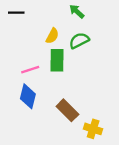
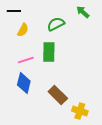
green arrow: (77, 11) -> (83, 12), moved
yellow semicircle: (52, 36) -> (23, 30), moved
green semicircle: (79, 41) -> (56, 24), moved

